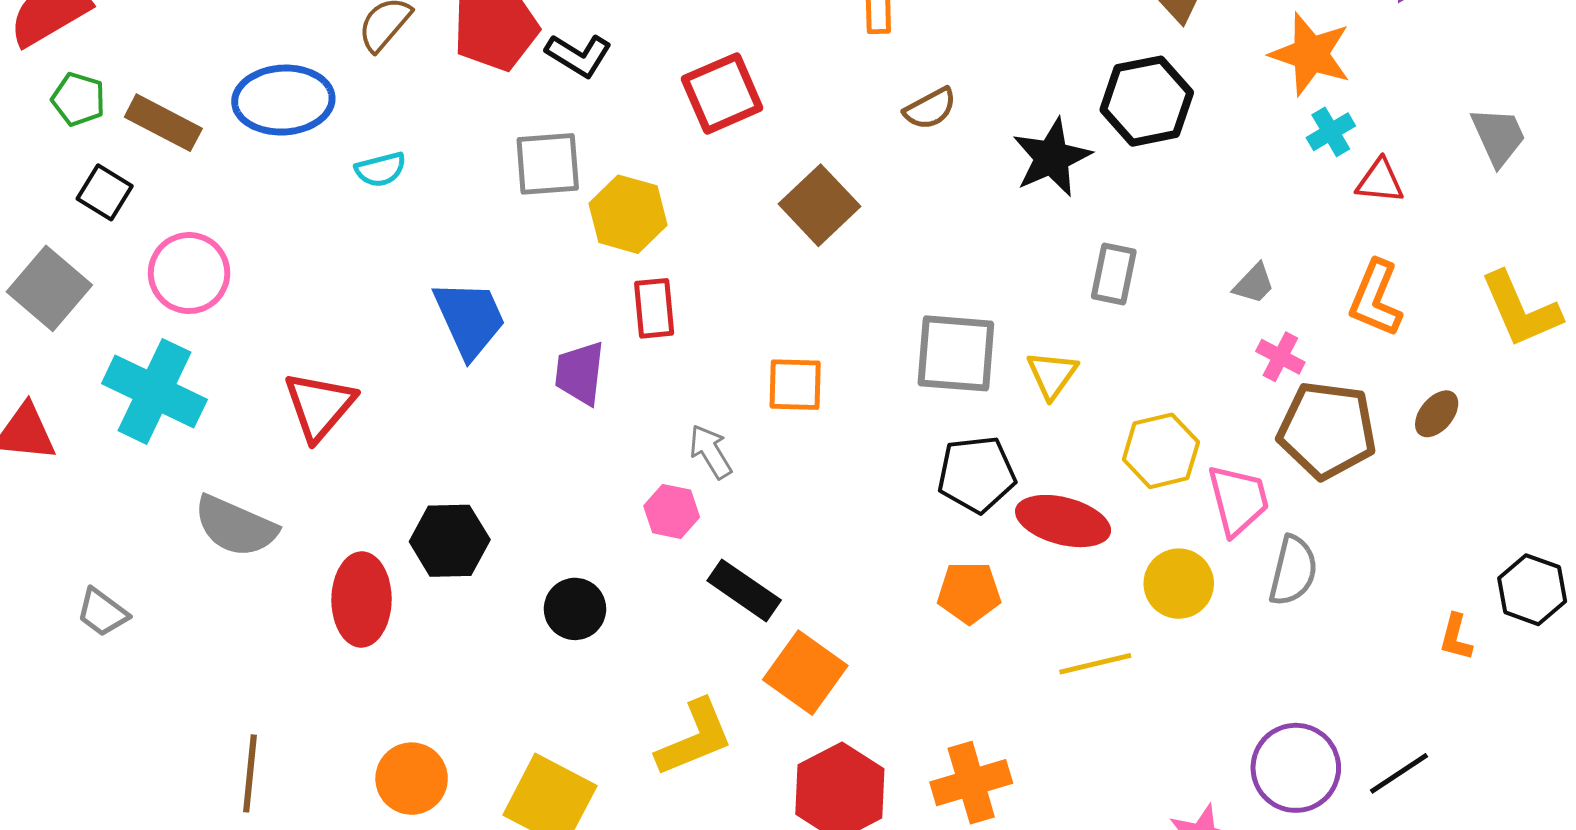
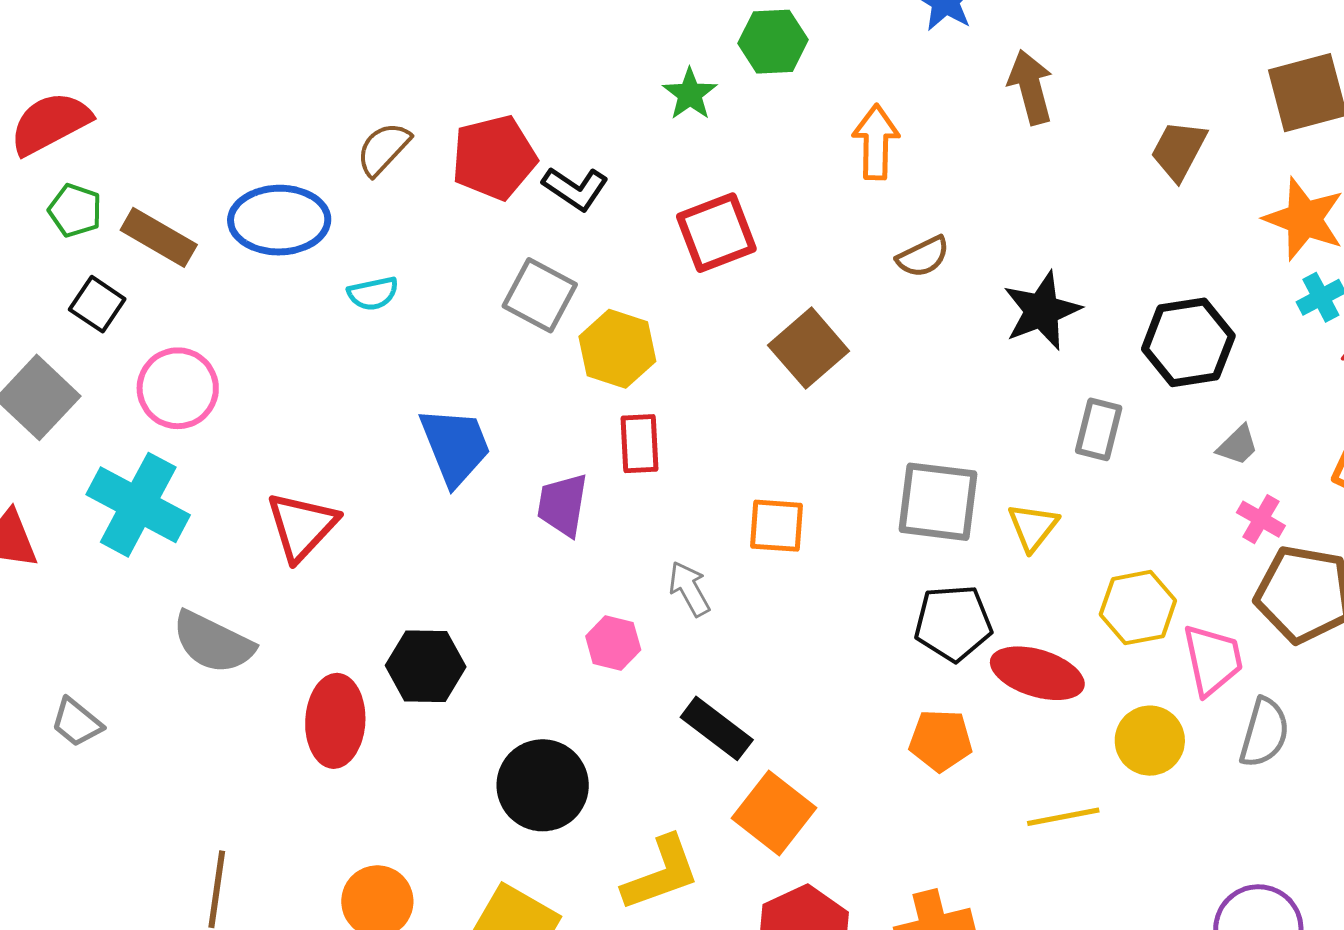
black hexagon: (1147, 101) -> (1188, 342), moved
gray square: (548, 164) -> (540, 295), turned 30
pink hexagon: (672, 511) -> (613, 643), moved
black circle: (575, 609) -> (543, 785), moved, size x1.5

